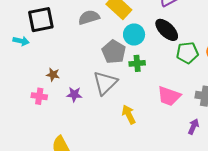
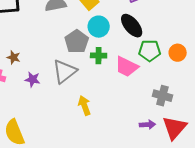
pink trapezoid: (169, 96) -> (127, 67), moved
purple arrow: (193, 127) -> (147, 125), turned 56

